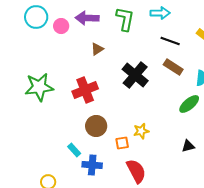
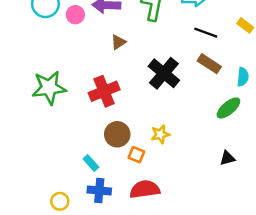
yellow star: (141, 131) -> (160, 134), moved
orange square: (122, 143) -> (136, 155), moved, turned 32
blue cross: (92, 165) -> (99, 191), moved
red semicircle: (136, 171) -> (145, 189), moved, turned -70

